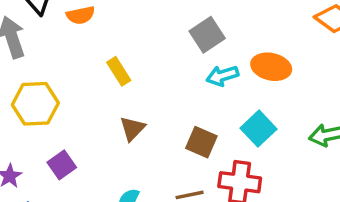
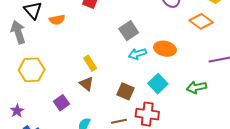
yellow rectangle: (119, 71) -> (90, 63), moved
brown triangle: (132, 128) -> (86, 84), turned -35
purple square: (62, 165) -> (61, 103), moved

